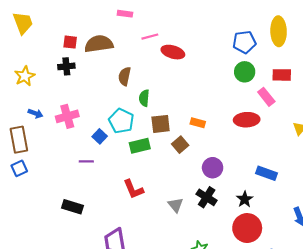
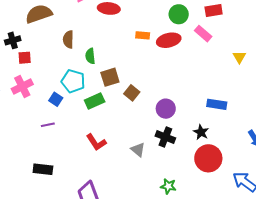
red square: (70, 42) -> (25, 58), moved
red ellipse: (247, 120) -> (169, 40), moved
orange rectangle: (198, 123) -> (143, 35), moved

